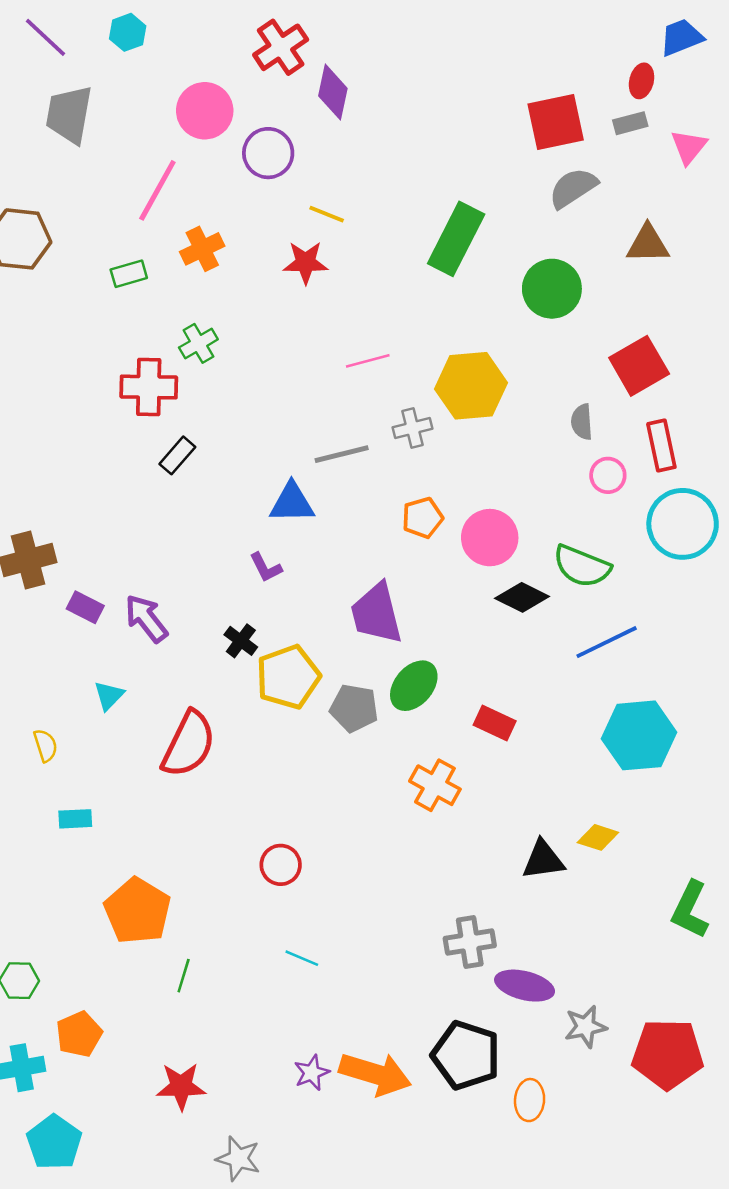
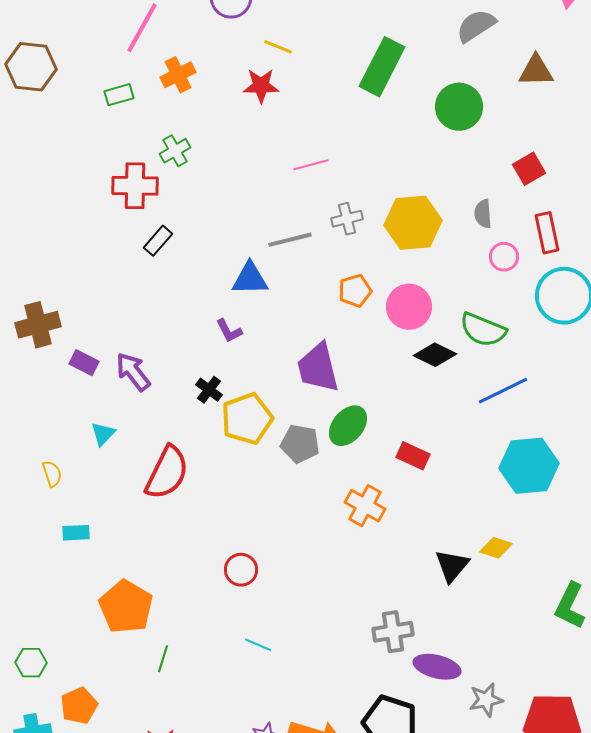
red square: (639, 366) -> (529, 169), size x0.7
yellow hexagon: (471, 386) -> (413, 223), moved
black triangle: (543, 860) -> (452, 566), turned -42

